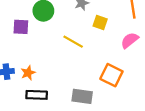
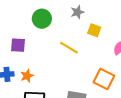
purple square: (21, 27) -> (18, 45), moved

